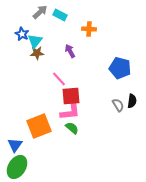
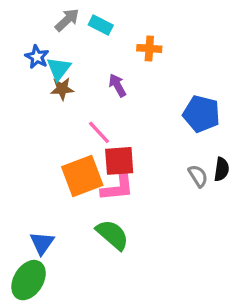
orange square: (39, 126) -> (82, 176), moved
green semicircle: (72, 128) -> (112, 235), moved, size x1.5
blue triangle: (15, 145) -> (42, 243), moved

